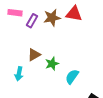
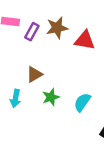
red triangle: (74, 14) -> (85, 40), moved
green star: (52, 64) -> (51, 97), moved

